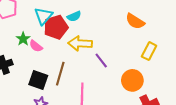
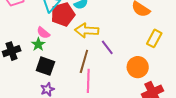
green star: (23, 39) -> (38, 44), moved
brown line: (60, 74) -> (84, 61), moved

